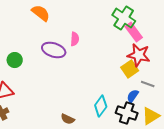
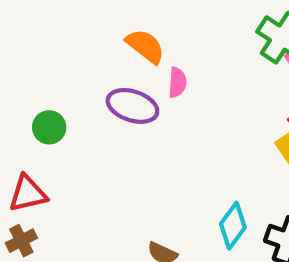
orange semicircle: (41, 13) -> (145, 46), moved

